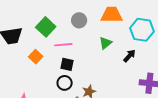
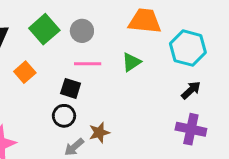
gray circle: (79, 20) -> (82, 31), moved
pink line: (63, 45) -> (88, 64), moved
black arrow: (129, 56) -> (191, 90), moved

